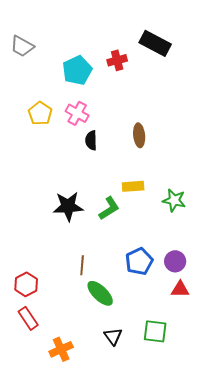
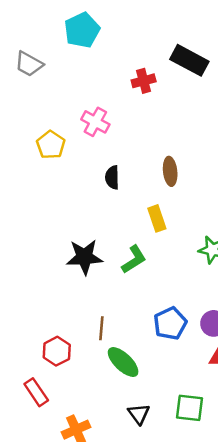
cyan pentagon: (77, 70) -> (82, 30), moved
pink cross: (77, 113) -> (95, 122), moved
yellow rectangle: (133, 186) -> (157, 218), moved, turned 75
red hexagon: (26, 284) -> (57, 351), moved

